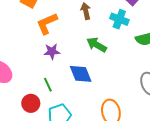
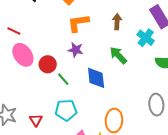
green line: (48, 85) -> (63, 79), turned -32
red circle: (31, 103) -> (48, 64), moved

